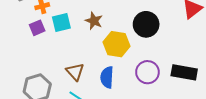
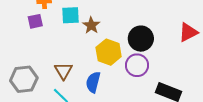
cyan square: (61, 22) -> (70, 15), moved
purple circle: (147, 72) -> (137, 65), moved

